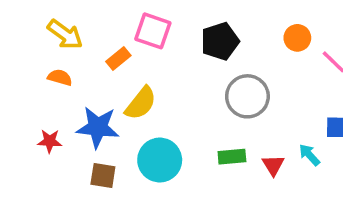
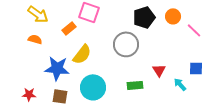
black pentagon: (220, 41) -> (144, 17), moved
gray circle: (247, 96) -> (126, 44), moved
red star: (50, 141) -> (29, 94), moved
red triangle: (273, 165) -> (159, 70), moved

